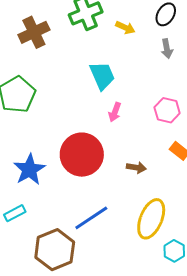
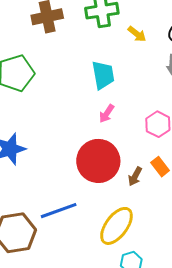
red circle: (82, 155) -> (98, 161), moved
brown arrow: (136, 167) -> (135, 176), moved, turned 96

